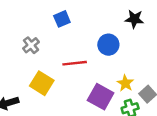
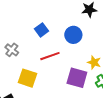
blue square: (62, 19) -> (41, 30), moved

